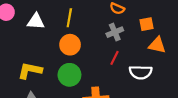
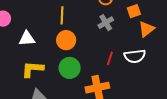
white triangle: (36, 21) -> (27, 39), moved
orange triangle: (157, 45) -> (146, 29), turned -42
red line: (114, 58) -> (110, 58), moved

